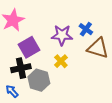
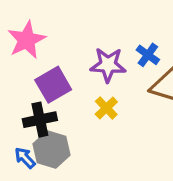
gray hexagon: (39, 80) -> (52, 150), moved

